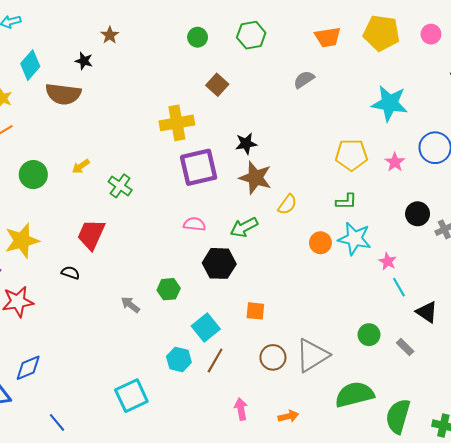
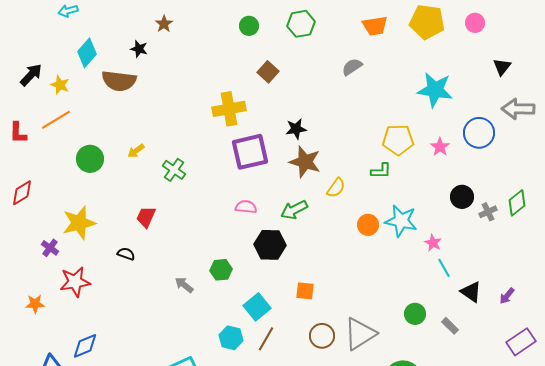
green L-shape: (346, 201) -> (381, 171), moved
red trapezoid: (91, 234) -> (146, 217), size x0.7

